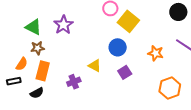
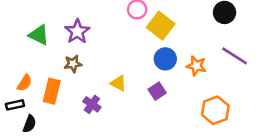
blue circle: (118, 47) -> (165, 59), moved
brown star: (38, 48) -> (73, 64), moved
purple cross: (74, 82) -> (92, 104), turned -32
black semicircle: (37, 93) -> (29, 124), moved, turned -40

